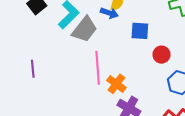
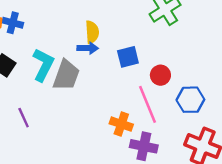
pink line: (98, 68) -> (148, 104), moved
purple line: (33, 69) -> (24, 118), moved

